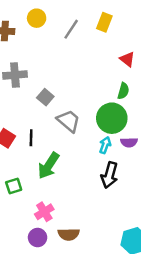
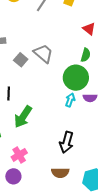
gray trapezoid: (69, 121) -> (43, 53), moved
black arrow: (109, 175) -> (67, 142), moved
brown semicircle: (69, 234) -> (60, 173), moved

